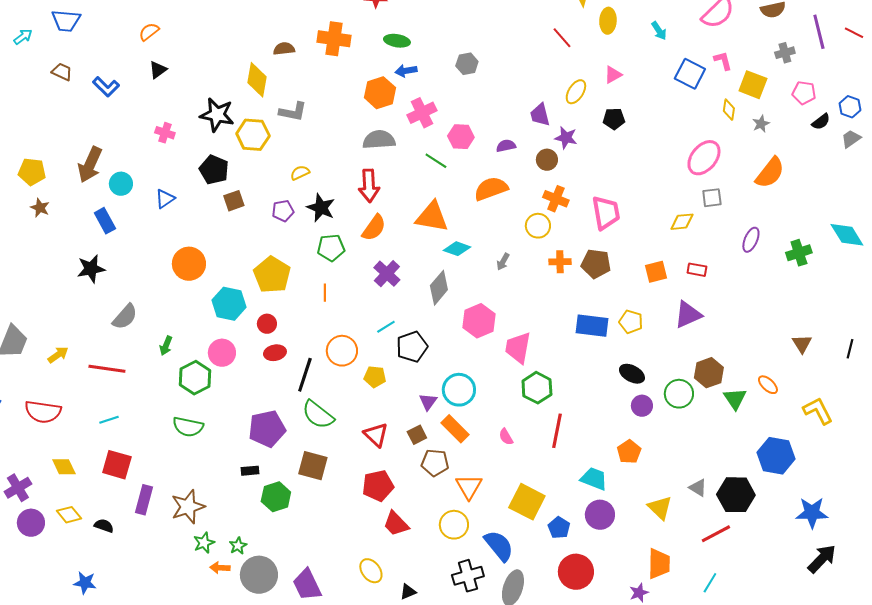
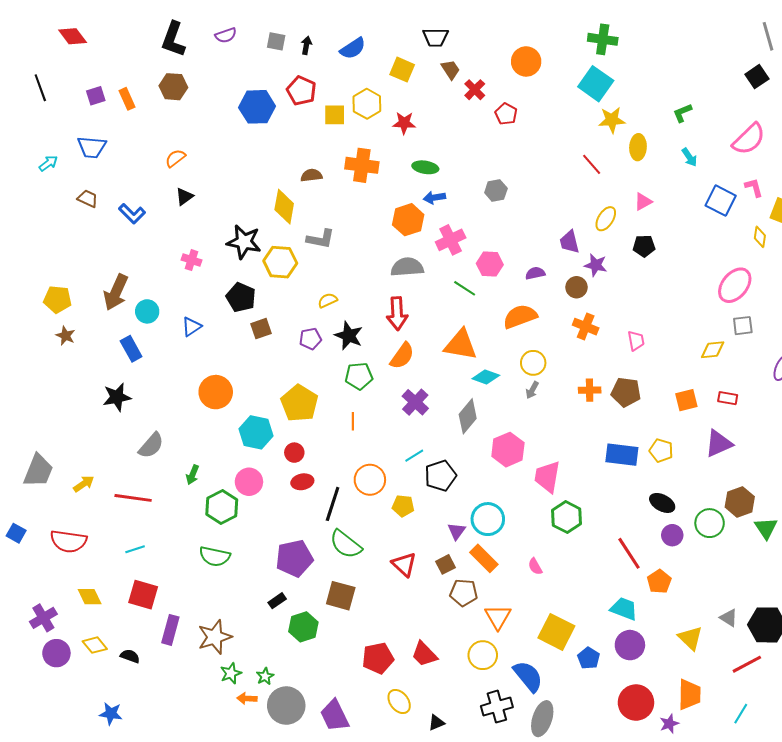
pink trapezoid: (606, 213) -> (636, 341), size x0.6
yellow circle: (538, 226) -> (533, 363), moved
red line: (557, 431) -> (629, 553), moved, turned -44
black rectangle: (250, 471) -> (277, 601), turned -30
red pentagon: (378, 486) -> (378, 658), moved
red circle: (576, 572) -> (636, 703), moved

